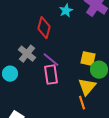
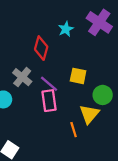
yellow square: (88, 59) -> (78, 76), moved
orange line: (82, 103) -> (74, 130), moved

